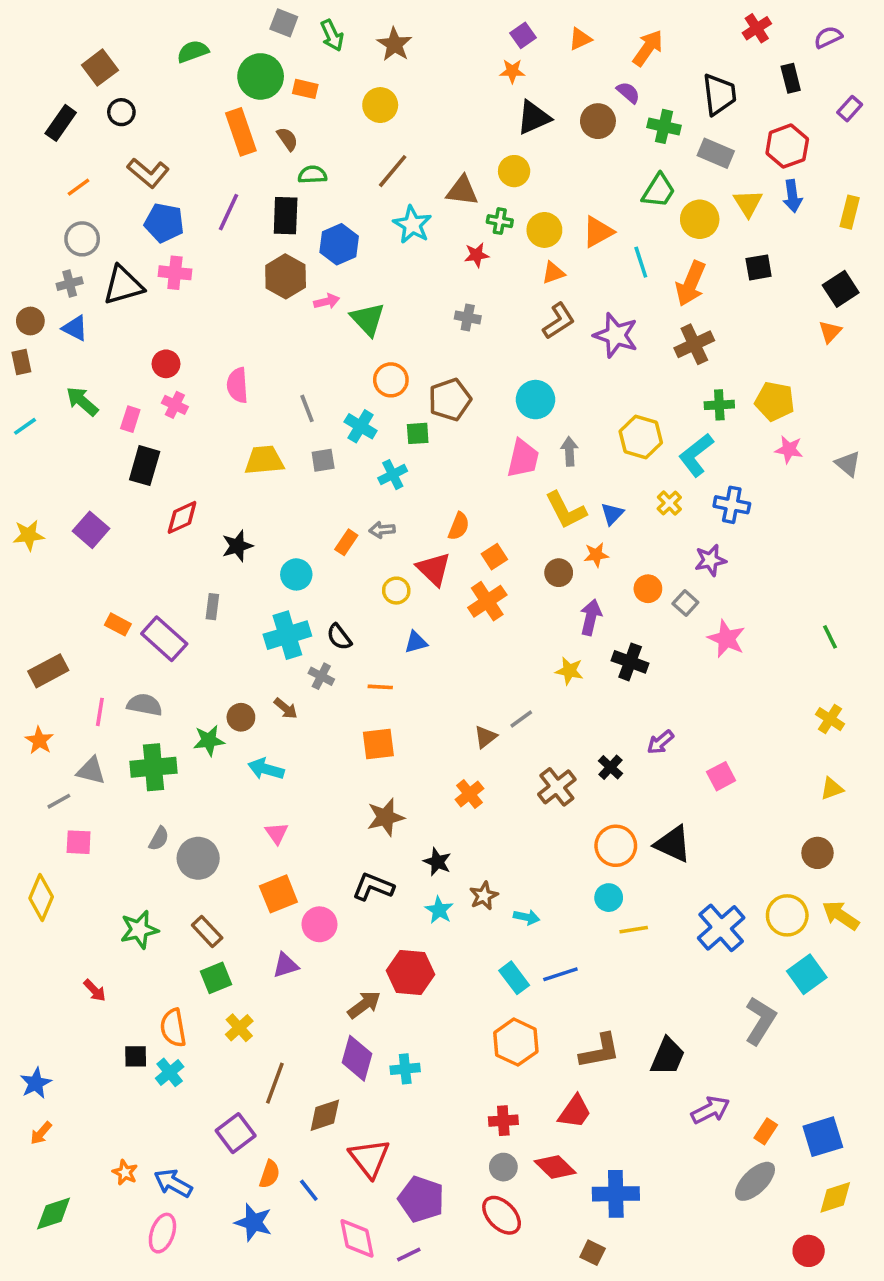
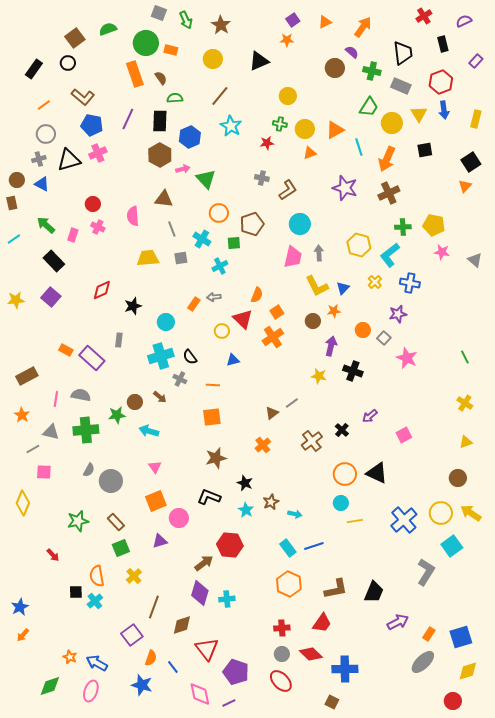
brown square: (100, 68) -> (75, 38), moved
black triangle: (534, 118) -> (259, 61), moved
brown triangle: (462, 191) -> (164, 199), moved
pink cross: (175, 273) -> (98, 153), turned -30
brown L-shape: (559, 321) -> (288, 190), moved
black rectangle: (145, 466) -> (54, 261), moved, turned -60
green diamond: (54, 1213) -> (50, 686), moved

